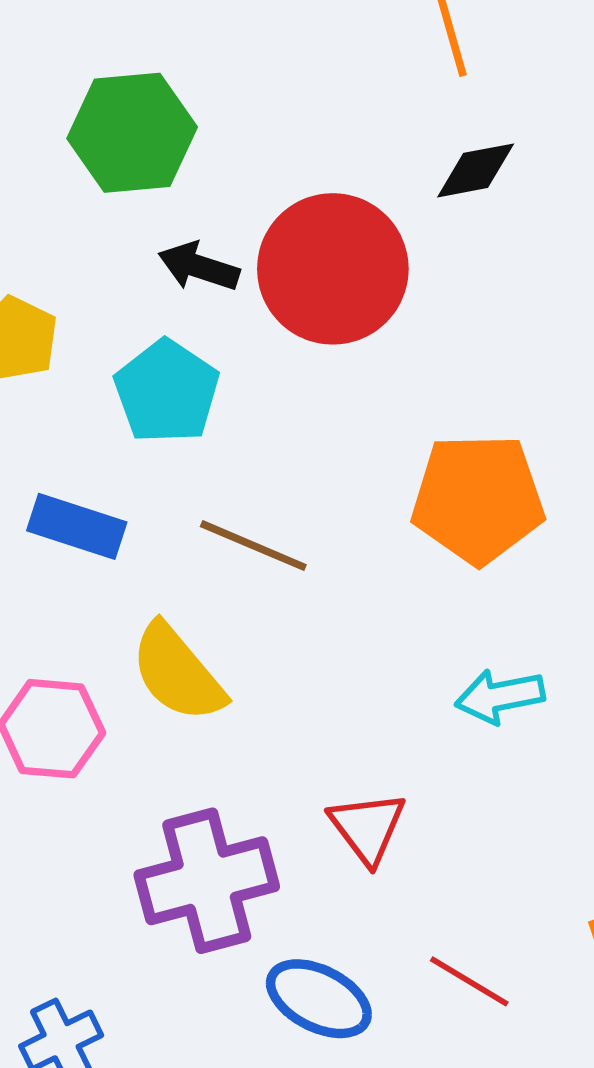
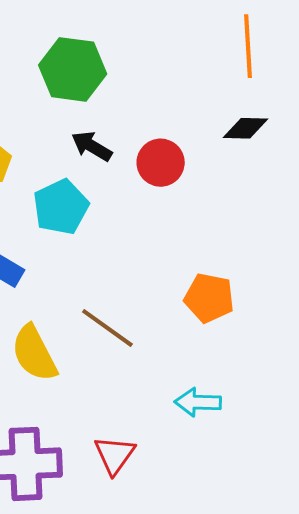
red circle: (333, 269) -> (161, 163), size x0.6
orange pentagon: (478, 499) -> (209, 298), size x0.7
brown line: (253, 546) -> (107, 328), moved

